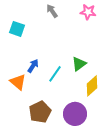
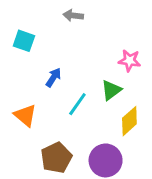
gray arrow: (52, 11) -> (73, 15), turned -48
pink star: (88, 12) -> (129, 61), moved
blue arrow: (33, 66) -> (53, 77), moved

